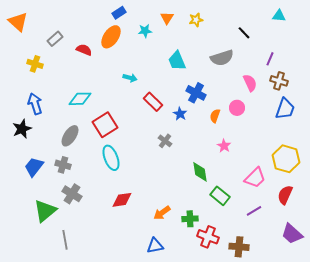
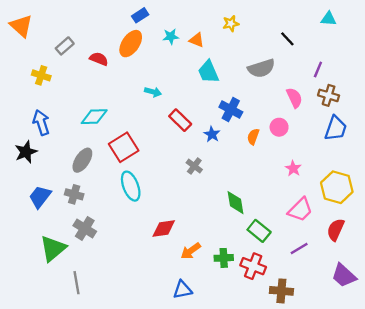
orange triangle: (167, 18) -> (197, 40), moved, turned -40
pink star: (224, 146) -> (293, 168), moved
red diamond: (122, 200) -> (164, 228), moved
red cross: (208, 237) -> (253, 266), moved

